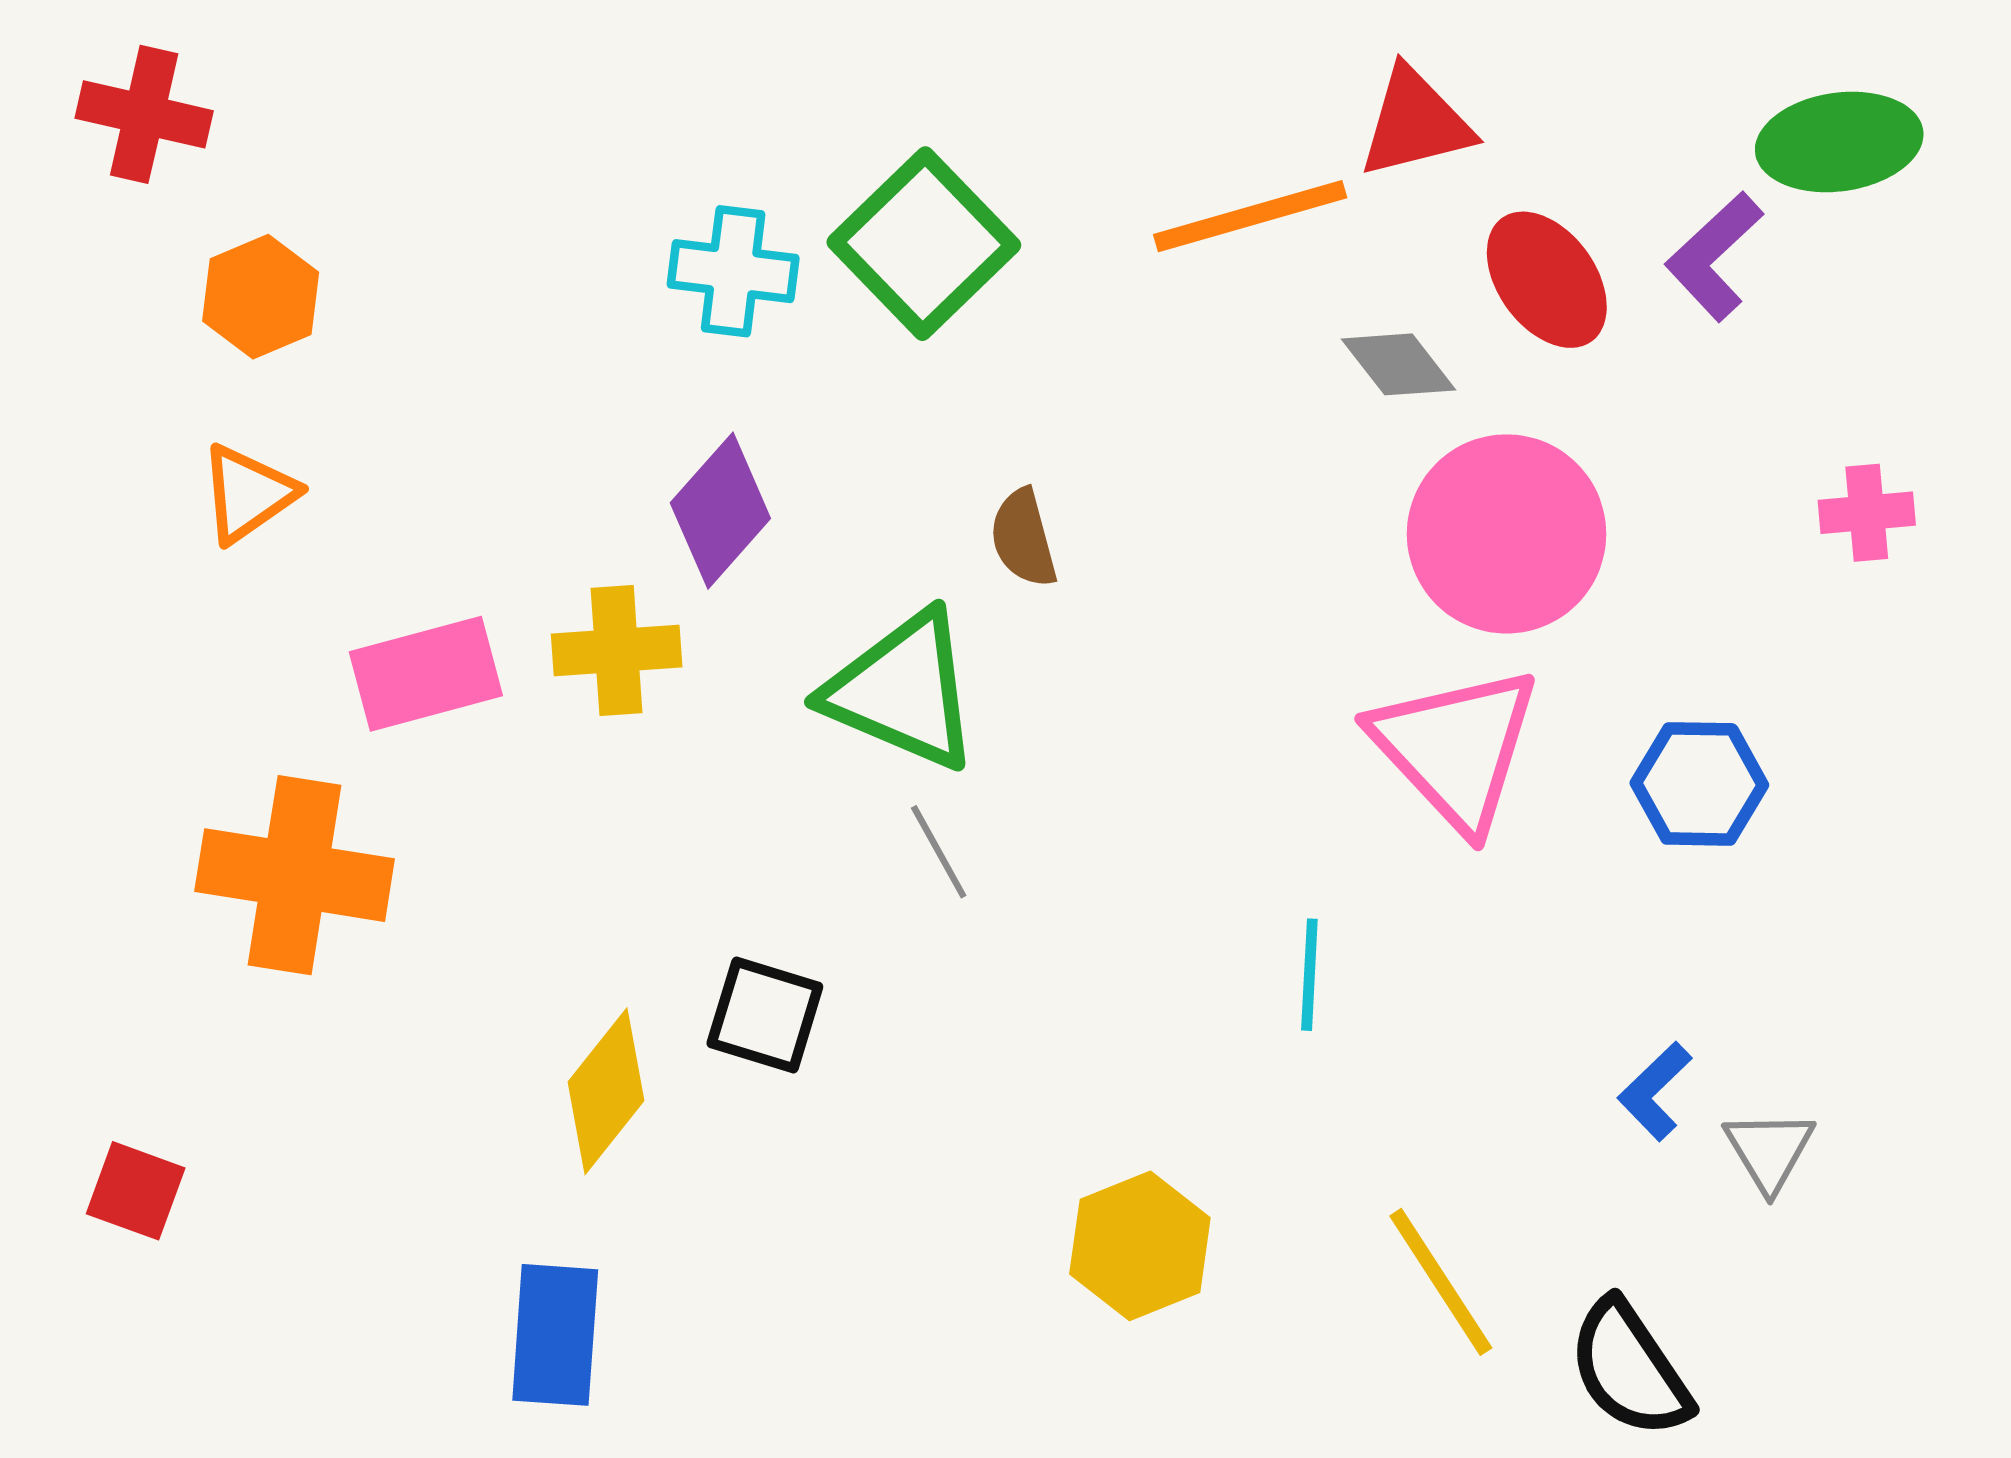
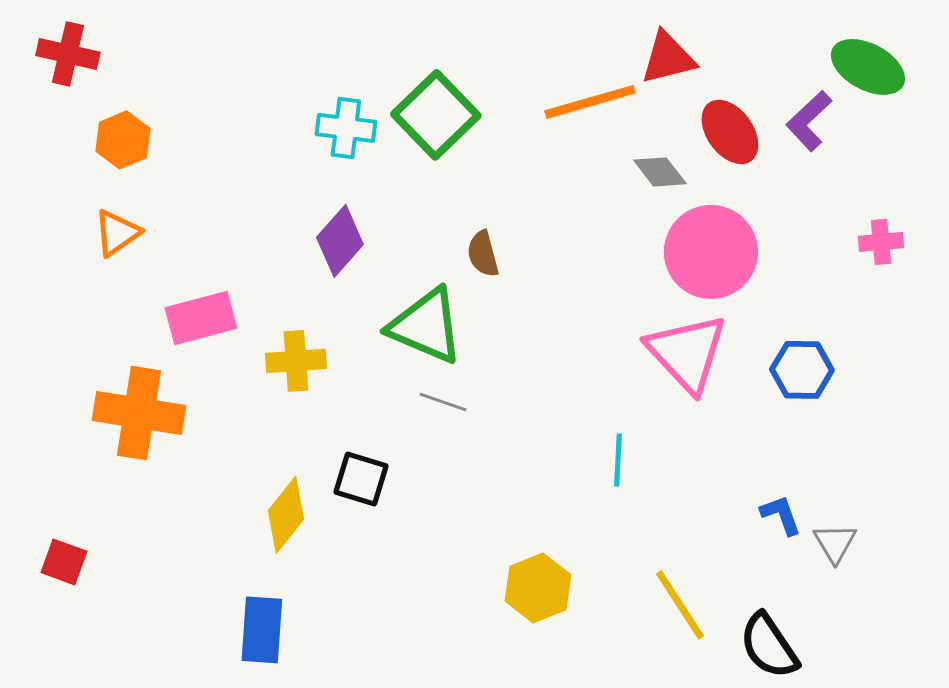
green ellipse: (1839, 142) -> (868, 67), turned 36
yellow cross: (617, 650) -> (296, 361), moved
gray line: (939, 852) -> (443, 402), turned -42
blue L-shape: (1655, 1091) -> (781, 515), turned 114

